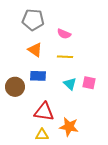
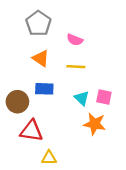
gray pentagon: (33, 20) -> (38, 23), turned 30
red triangle: (44, 112) -> (31, 131), moved
orange star: (69, 127) -> (95, 124), moved

